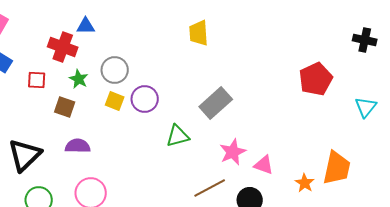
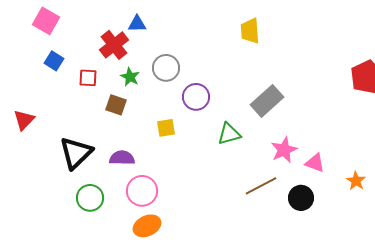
red cross: (63, 47) -> (114, 45), turned 32
yellow square: (115, 101) -> (166, 128), moved, turned -30
purple semicircle: (78, 146) -> (122, 158), moved

